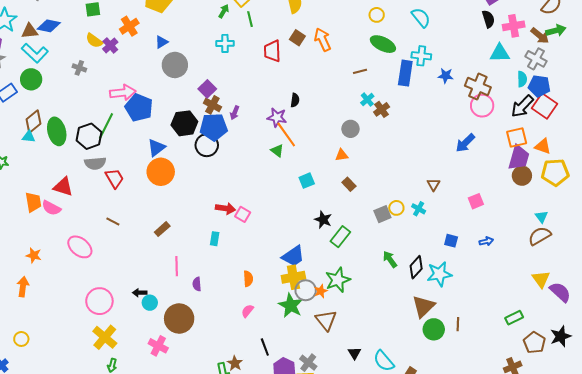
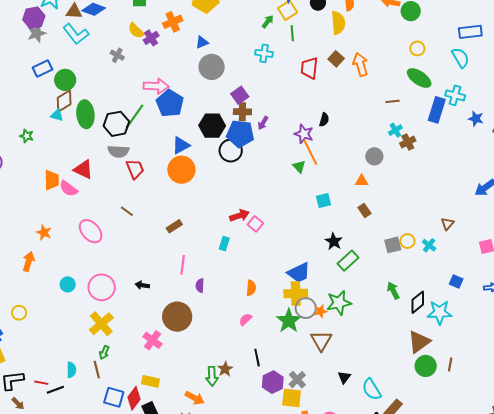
green circle: (31, 79) -> (65, 80), moved
brown cross: (212, 105) -> (242, 112), turned -36
red arrow: (225, 208) -> (239, 216), turned -36
cyan circle: (150, 303) -> (68, 284), moved

